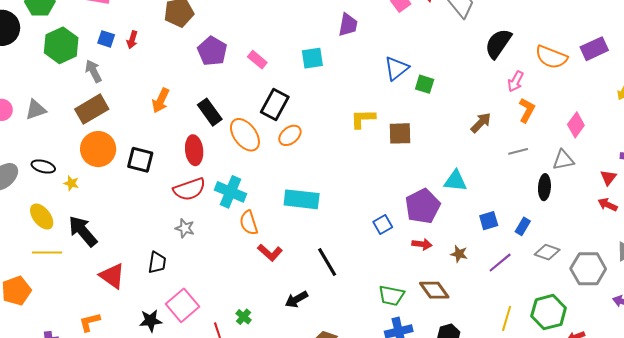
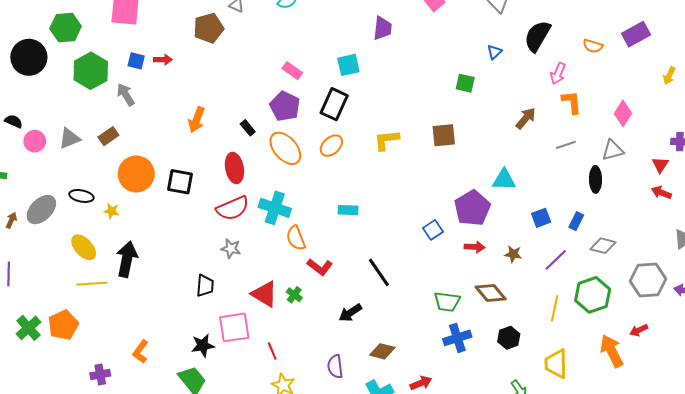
red arrow: (132, 40) -> (163, 60), turned -102
purple pentagon: (212, 51) -> (285, 106), moved
orange semicircle: (551, 57) -> (593, 46), size x0.6
blue triangle: (396, 68) -> (494, 52), moved, size x0.6
black rectangle: (275, 104) -> (334, 104), moved
brown rectangle: (92, 109) -> (108, 136), moved, size x0.6
orange L-shape: (527, 110) -> (572, 102), turned -30
black rectangle: (210, 112) -> (248, 128), size x0.6
yellow L-shape: (363, 119) -> (387, 140), moved
cyan rectangle: (302, 199) -> (348, 210), size x0.6
black arrow: (83, 231) -> (127, 259), turned 56
gray hexagon: (588, 269) -> (648, 280), moved
red triangle: (112, 276) -> (264, 294), moved
pink square: (182, 305) -> (234, 327), turned 36
green hexagon: (549, 312) -> (593, 295), moved
green cross: (244, 317) -> (294, 295), moved
yellow line: (507, 318) -> (555, 308), moved
orange L-shape: (90, 322) -> (141, 352), turned -35

